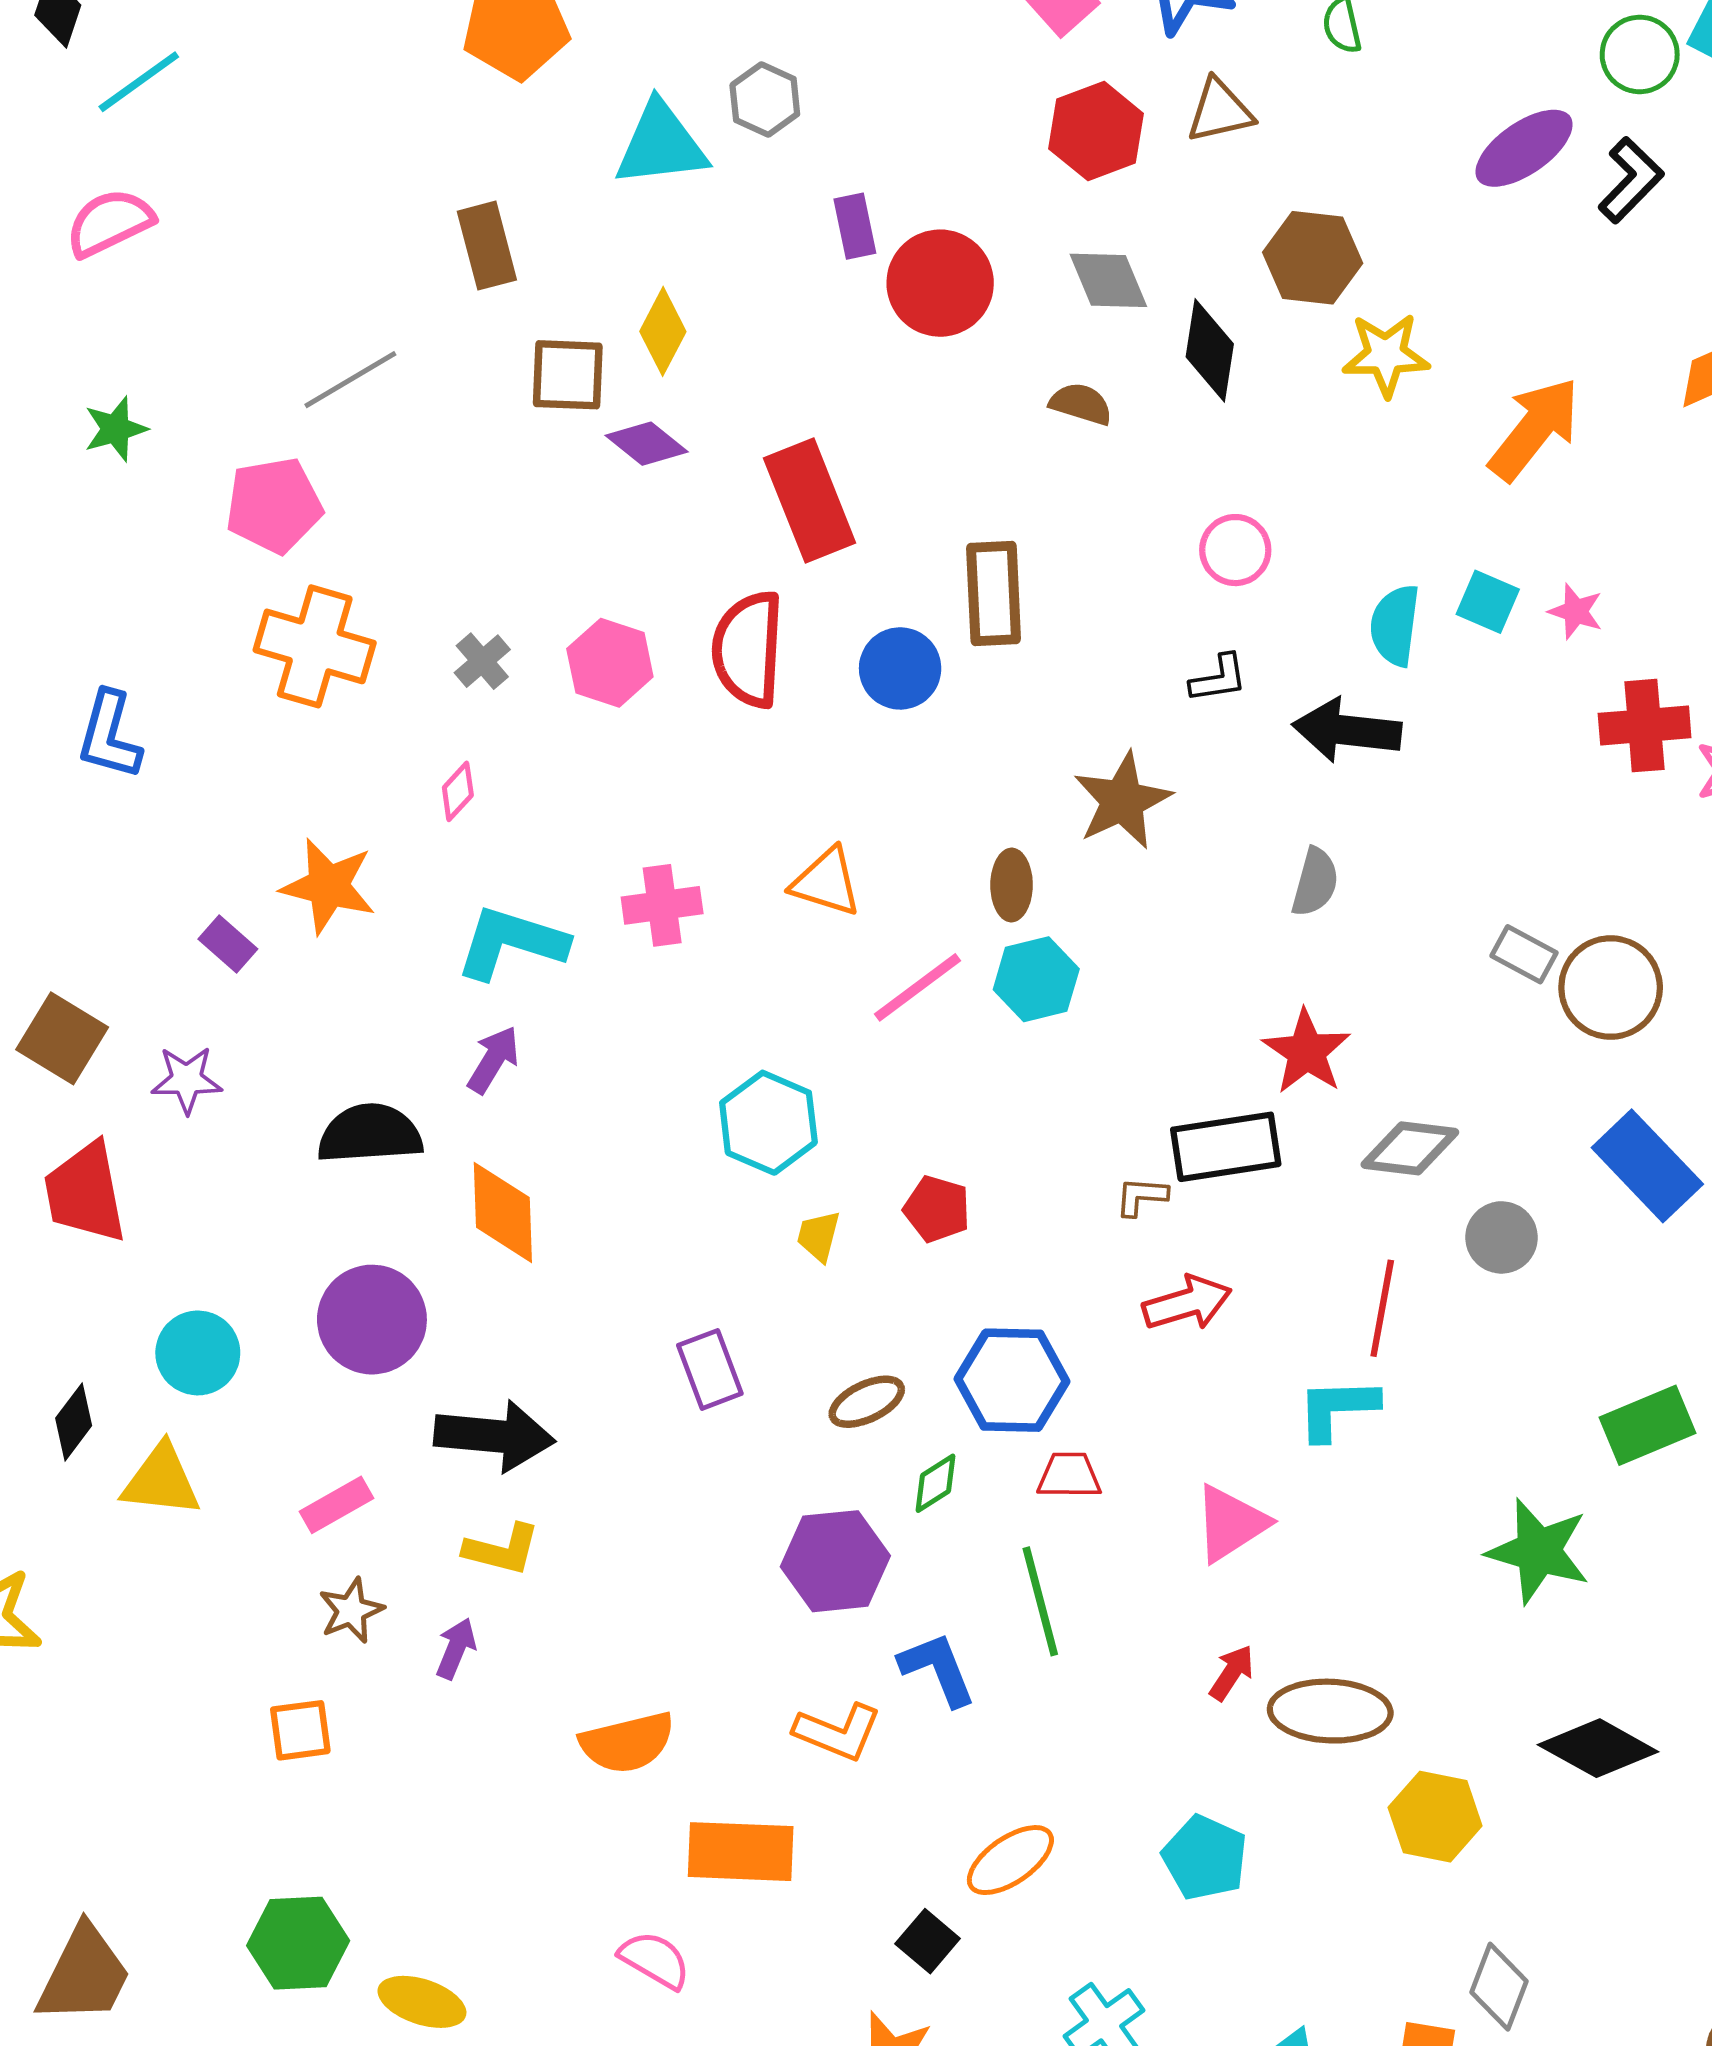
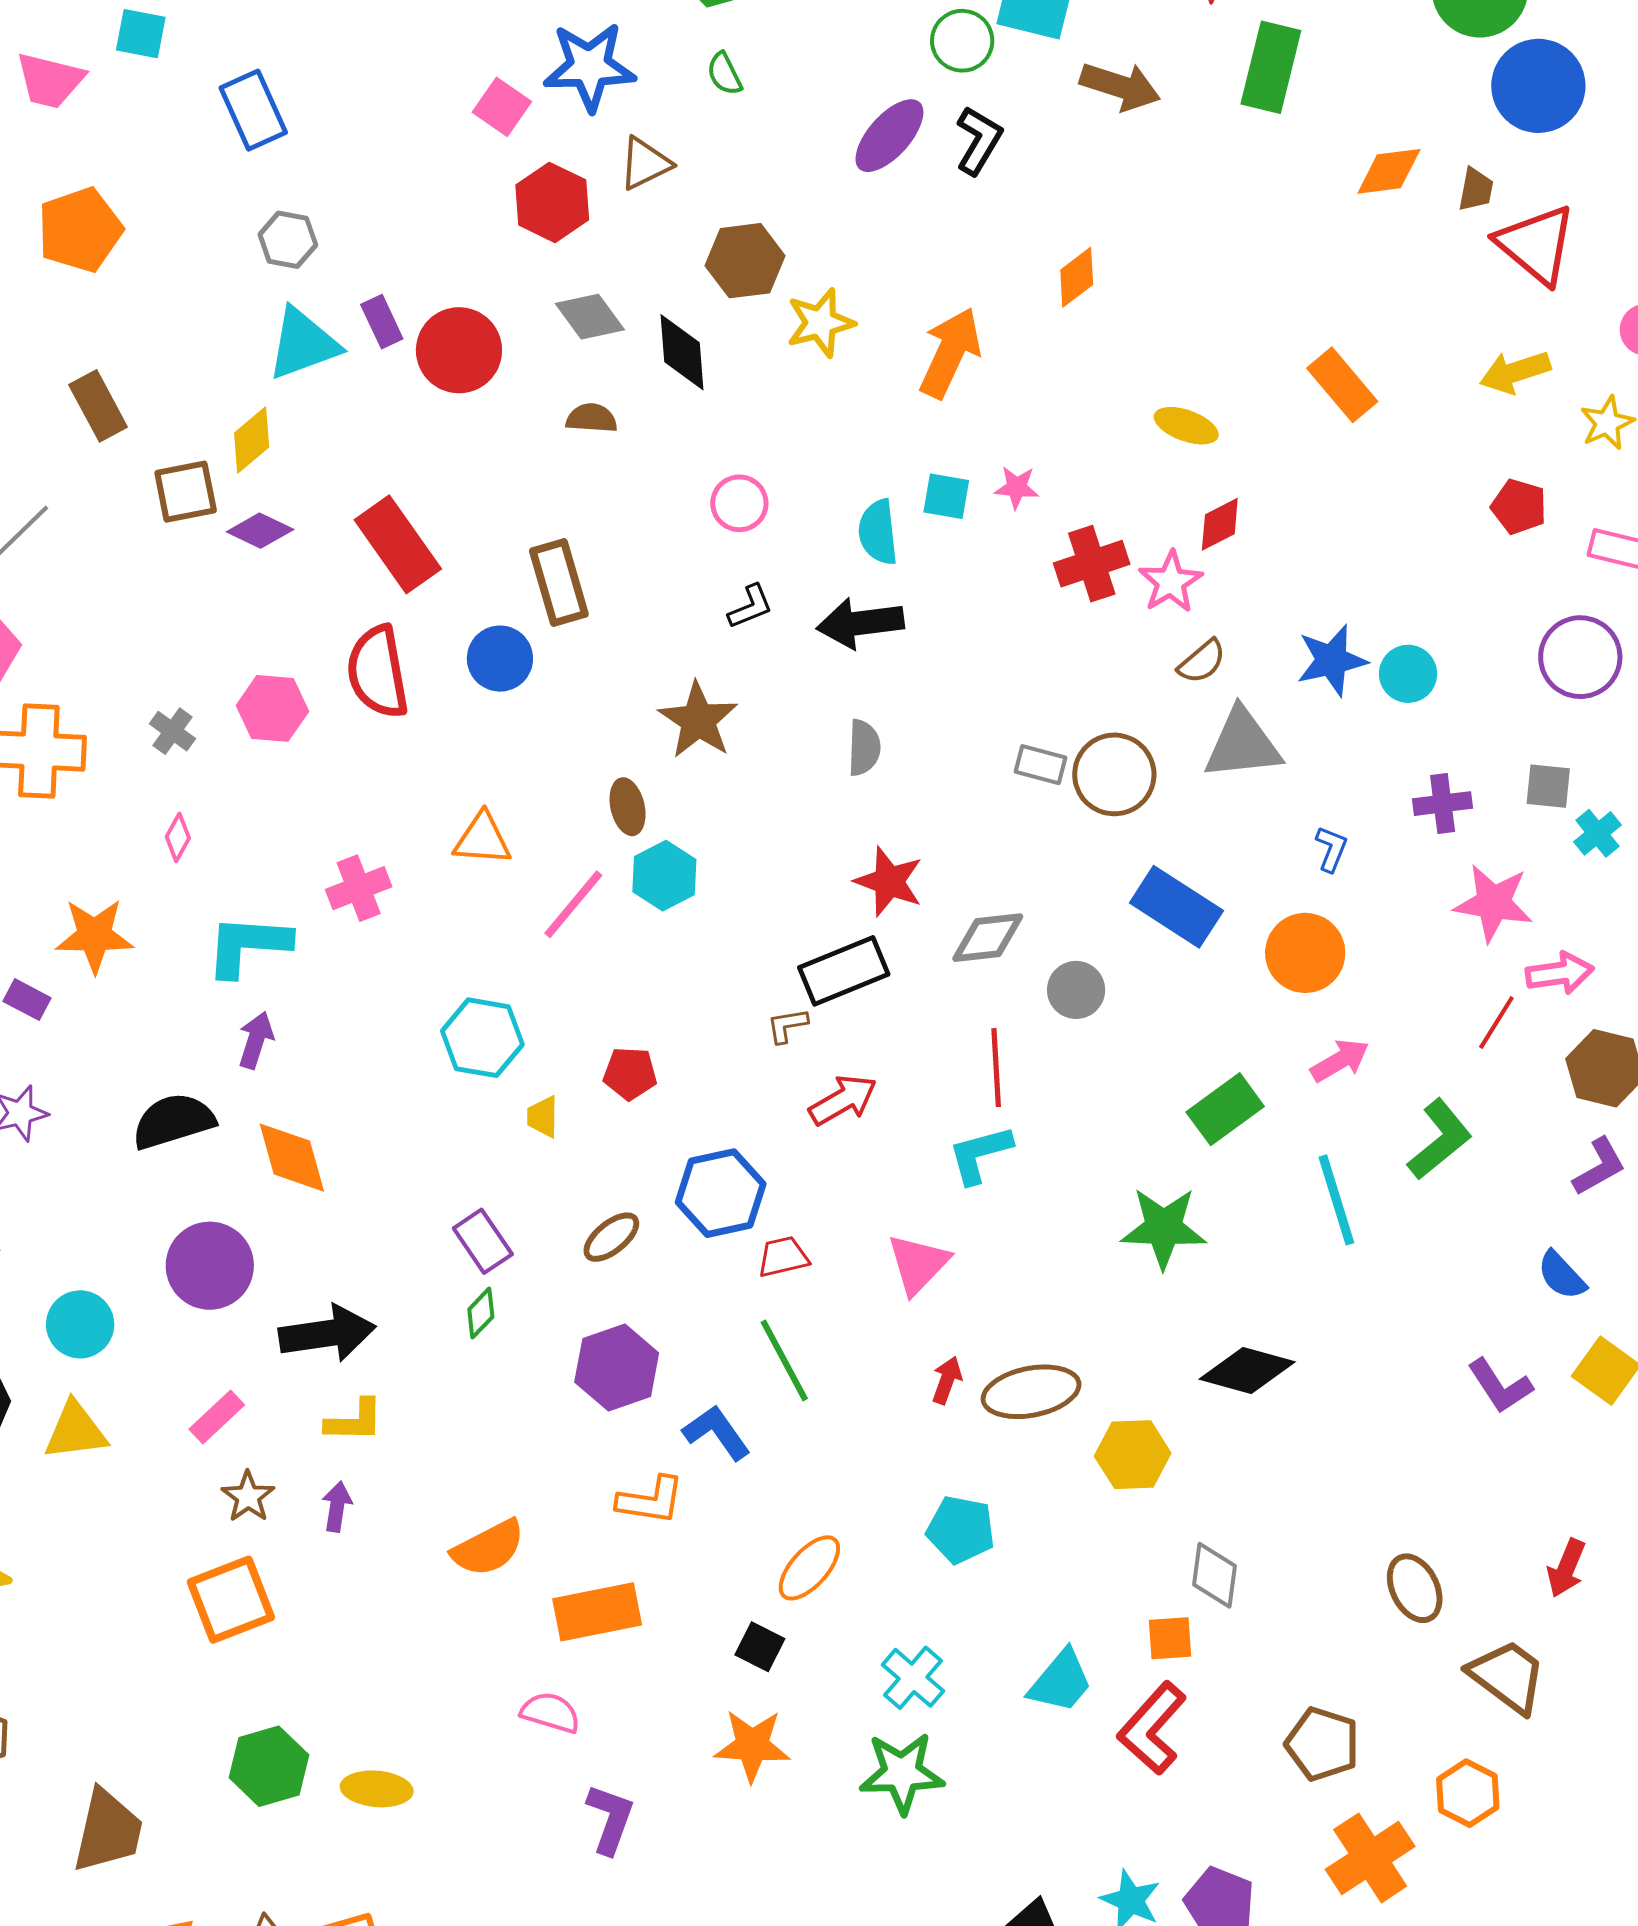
cyan triangle: (661, 144) -> (303, 344), moved
yellow diamond: (663, 331) -> (252, 440), turned 36
green diamond: (935, 1483) -> (481, 1313), moved
orange square: (300, 1730) -> (231, 1600), size x1.6

